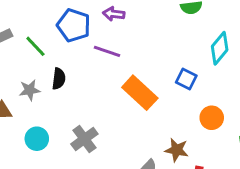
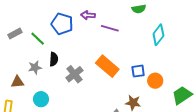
purple line: (107, 51) -> (110, 28), moved
blue square: (186, 79) -> (138, 71), moved, turned -32
gray cross: (84, 139) -> (74, 74), moved

